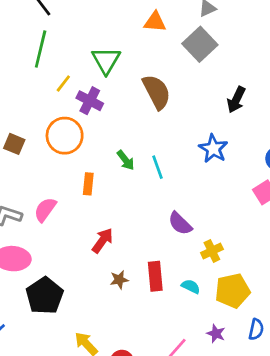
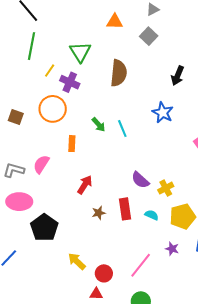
gray square: (200, 44) -> (149, 36), size x0.7
brown semicircle: (157, 92) -> (119, 73), turned 36
purple semicircle: (180, 224) -> (140, 180), moved

